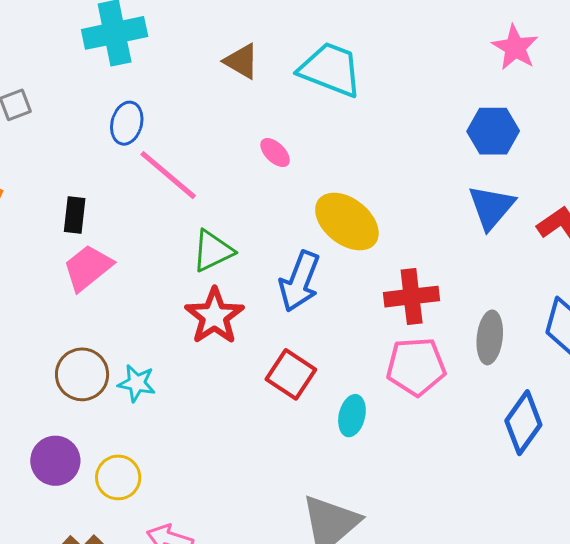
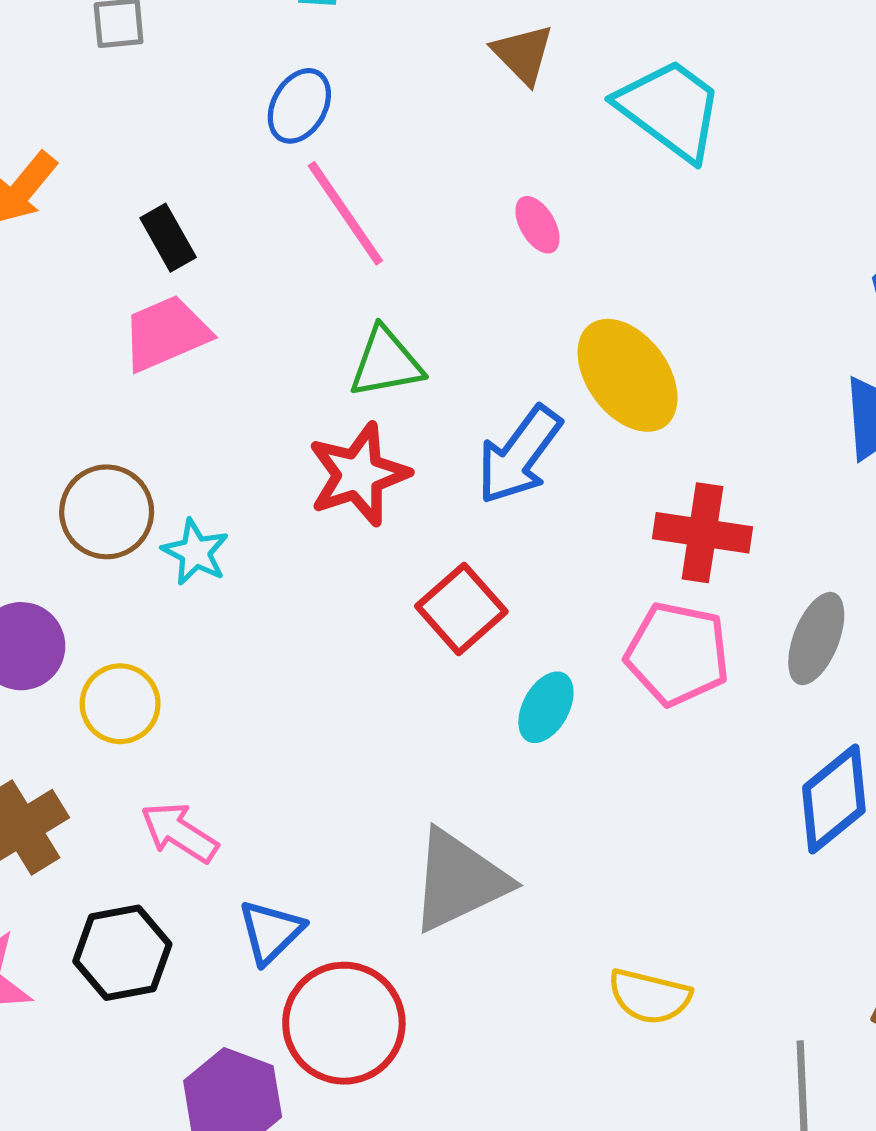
black rectangle: (75, 215) -> (168, 238), turned -51

